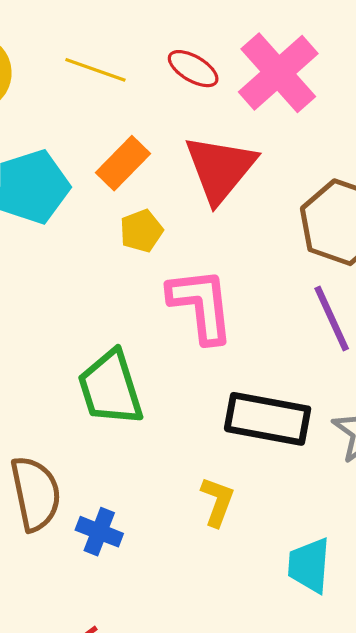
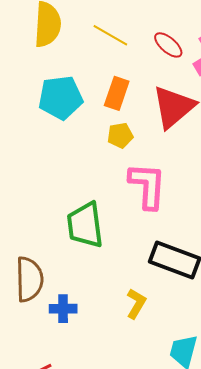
orange rectangle: (123, 163) -> (117, 93), turned -36
blue cross: (99, 532) -> (63, 309), turned -32

